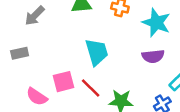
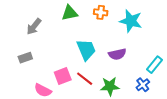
purple semicircle: (153, 56) -> (117, 54), moved

